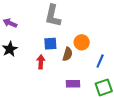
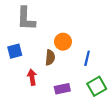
blue square: (50, 44) -> (15, 51), moved
red arrow: (41, 62) -> (32, 77), moved

